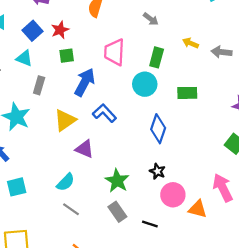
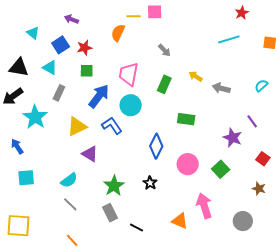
cyan circle: (145, 84) -> (131, 105), moved
pink circle: (173, 195) -> (188, 164), moved

